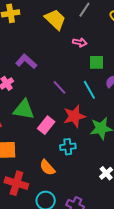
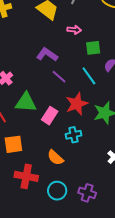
purple L-shape: (26, 61) -> (47, 55), moved

